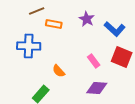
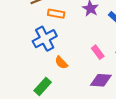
blue cross: (29, 46) -> (45, 39), moved, turned -30

